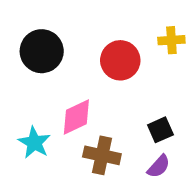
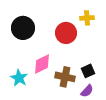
yellow cross: (171, 40) -> (87, 18), moved
brown cross: (102, 155) -> (65, 77), moved

